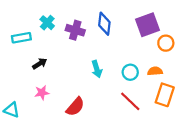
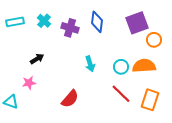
cyan rectangle: (21, 38) -> (15, 22), moved
orange semicircle: (155, 71) -> (144, 66), size x1.6
pink star: (42, 93) -> (29, 83), moved
orange rectangle: (165, 95) -> (150, 100), moved

